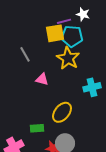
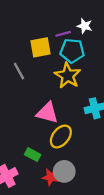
yellow square: (55, 33) -> (41, 47), moved
pink triangle: (42, 79) -> (47, 113), moved, size x1.5
green rectangle: (37, 128) -> (33, 155), turned 32

